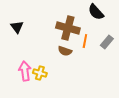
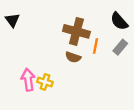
black semicircle: (96, 12) -> (119, 21), moved
black triangle: (17, 27) -> (12, 20), moved

